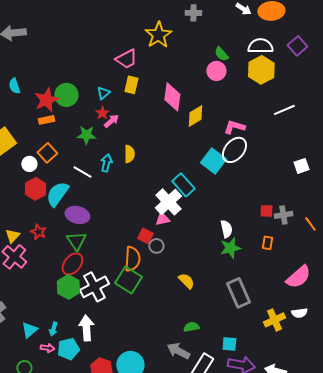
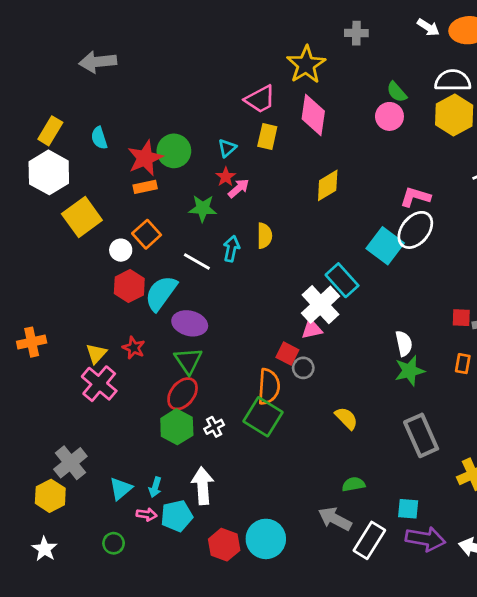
pink diamond: (172, 97) -> (313, 115), moved
yellow diamond: (195, 116) -> (328, 185), moved
white cross: (94, 287) -> (214, 427), size x0.5

